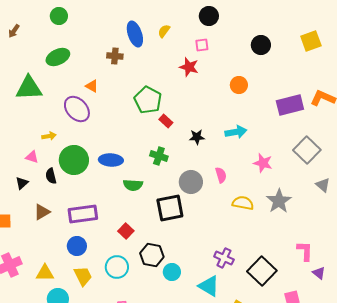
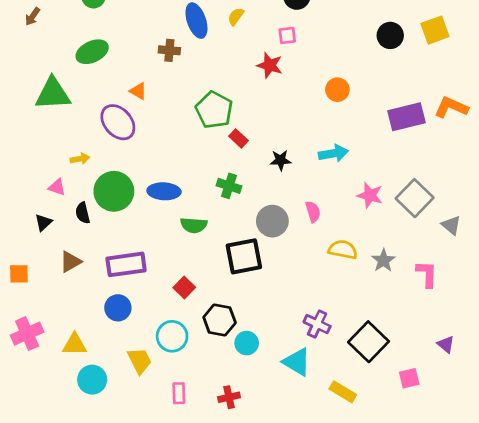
black circle: (261, 45) -> (390, 35), moved
gray square: (307, 150) -> (415, 198), moved
gray star: (279, 201) -> (383, 260), moved, size x0.7
pink L-shape: (305, 251) -> (427, 274), moved
yellow trapezoid: (83, 276) -> (140, 361), moved

